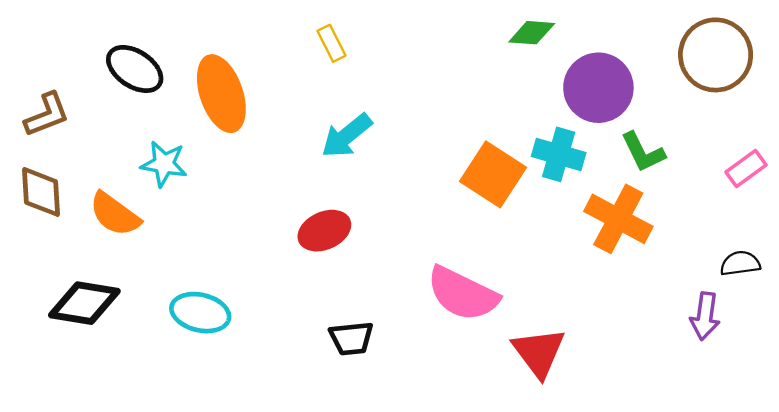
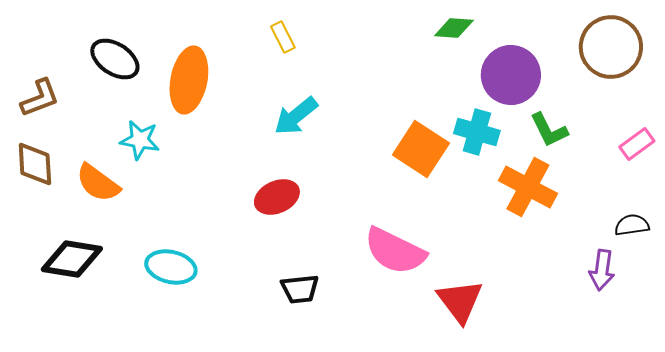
orange ellipse: (221, 94) -> (189, 80), turned 30

